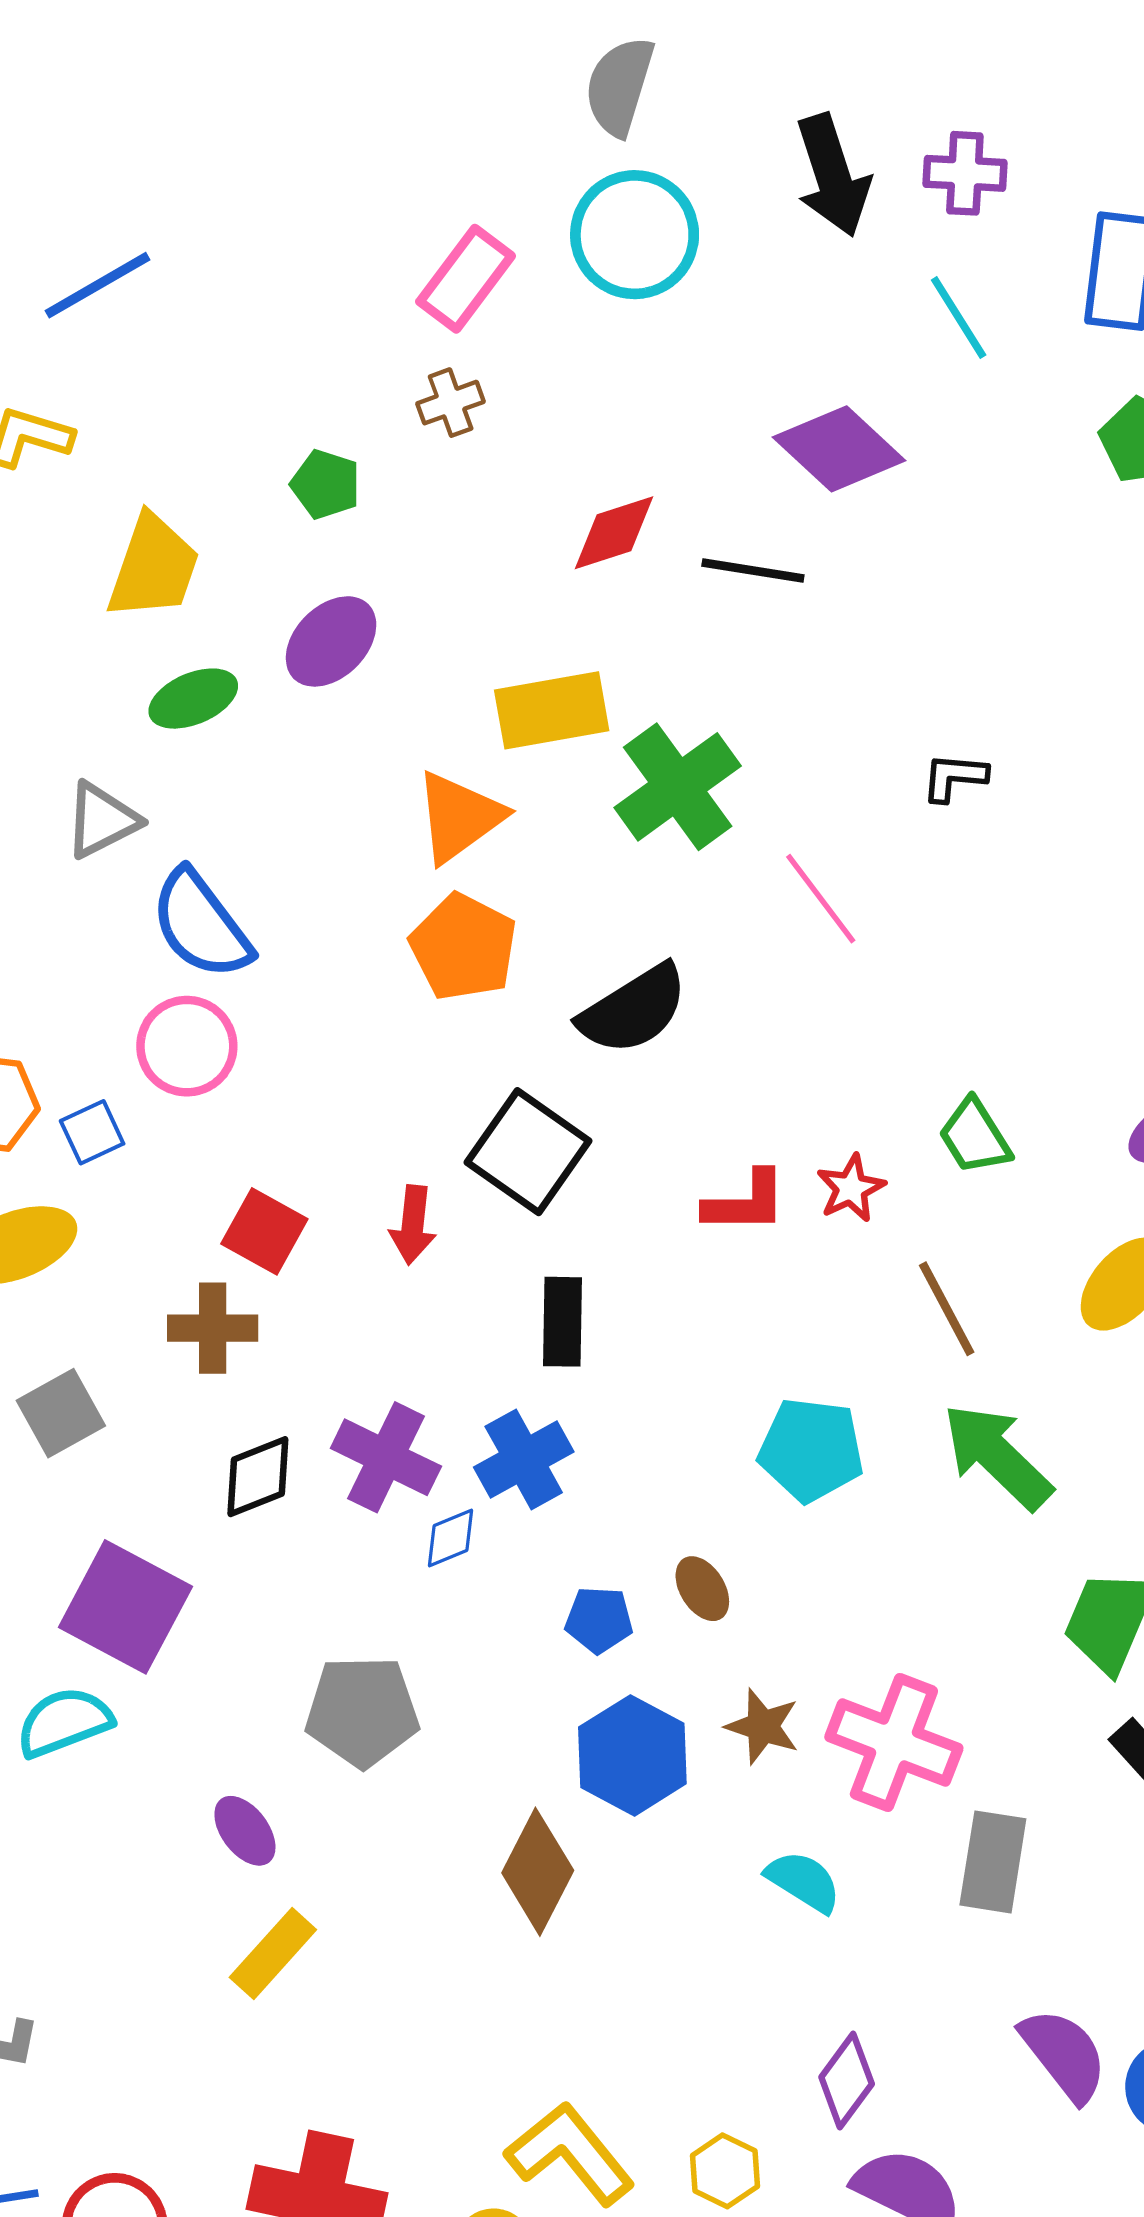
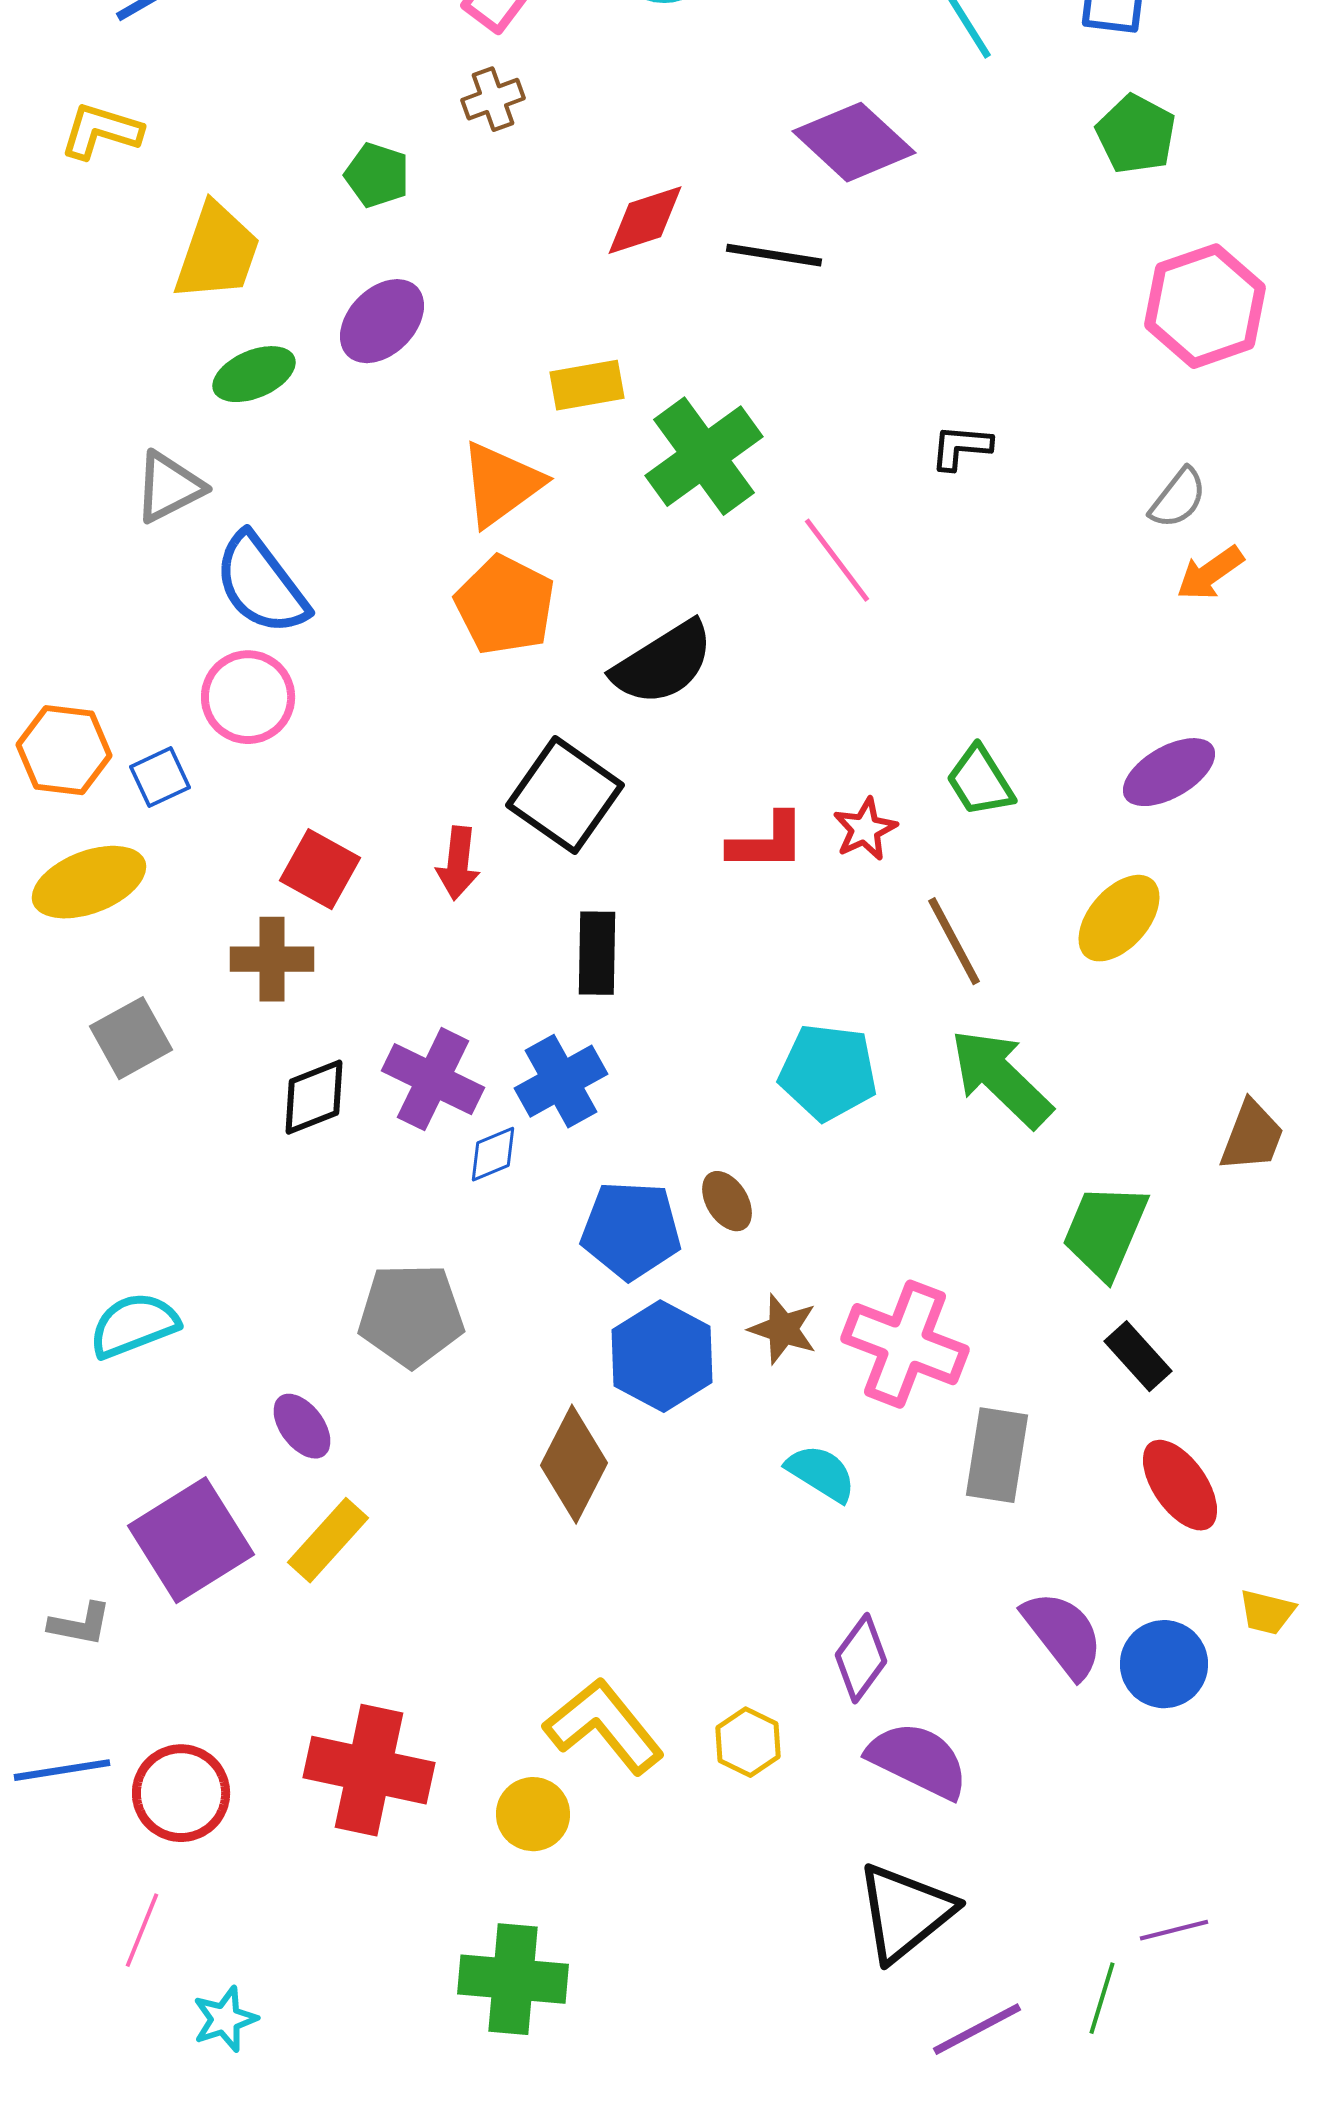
yellow rectangle: (552, 710) -> (587, 385), size x0.7
purple square: (125, 1607) -> (191, 1540), moved, turned 30
blue pentagon: (599, 1620) -> (631, 1230), size x1.6

